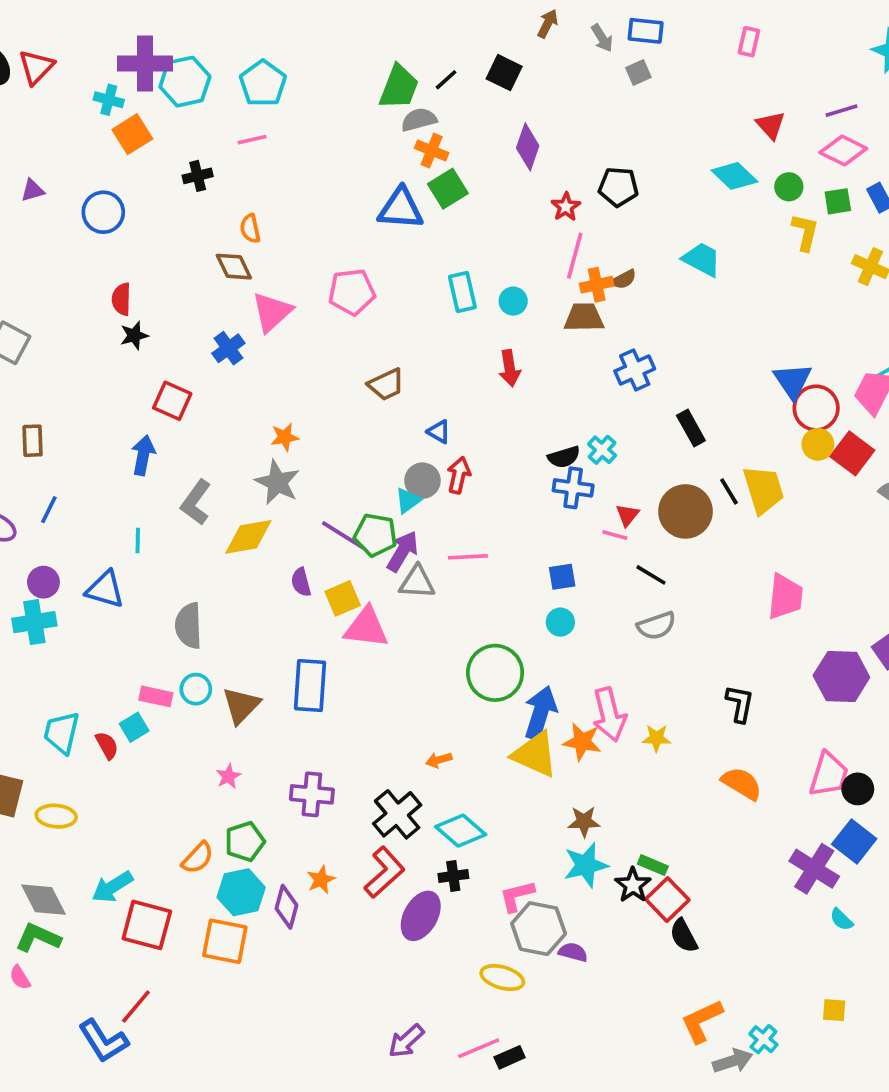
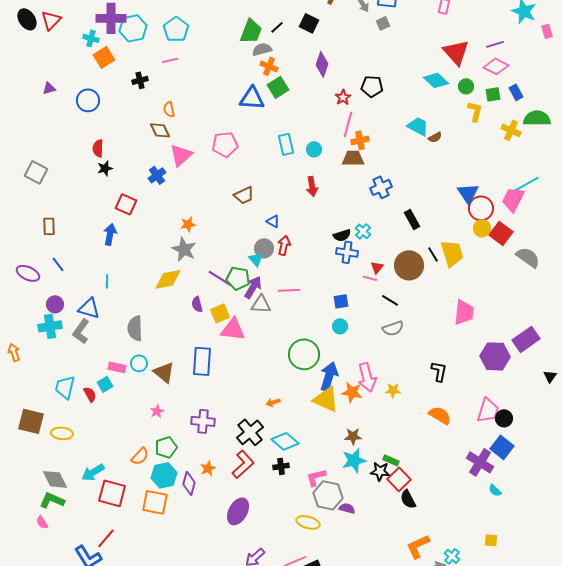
red triangle: (771, 125) -> (456, 52), size x1.6
brown semicircle: (624, 279) -> (435, 137), moved
cyan triangle: (408, 501) -> (256, 259), turned -35
gray L-shape: (196, 502) -> (81, 331), moved
blue line: (49, 510) -> (58, 264), turned -63
brown triangle: (241, 705) -> (164, 372), turned -35
black star: (633, 885) -> (380, 471), turned -30
purple ellipse: (421, 916) -> (238, 511), moved

